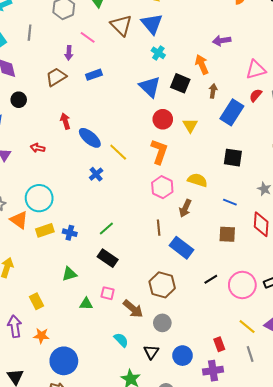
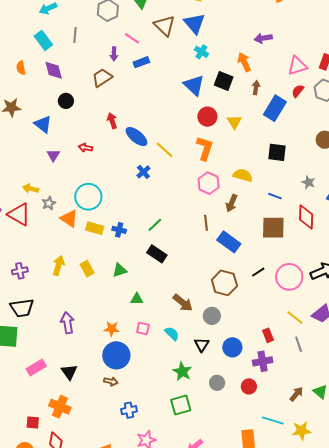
blue rectangle: (94, 75) -> (141, 62), moved
yellow rectangle: (45, 230) -> (95, 228), turned 36
brown square: (227, 234) -> (273, 228), size x1.4
brown hexagon: (162, 285) -> (224, 283), moved
pink square: (108, 293) -> (143, 328), moved
yellow rectangle: (36, 301) -> (87, 269), moved
orange star: (41, 336) -> (112, 329), moved

